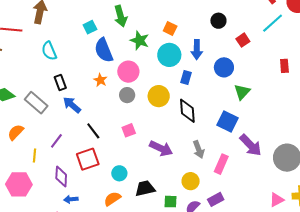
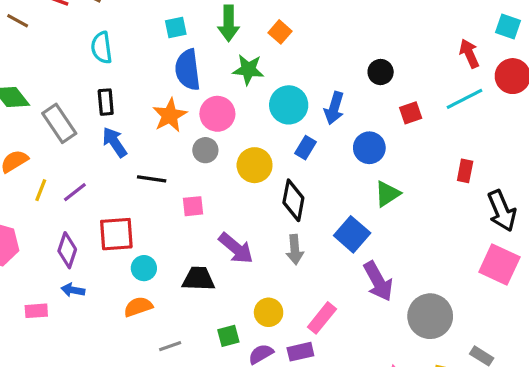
orange square: (170, 28) -> (280, 32), moved
green star: (140, 40) -> (248, 70), turned -30
orange star: (100, 80) -> (170, 115), size x1.5
black line: (93, 131) -> (152, 179), moved, turned -60
gray arrow: (199, 149) -> (295, 250), moved
yellow line: (34, 156) -> (41, 190), moved
pink rectangle: (221, 164) -> (322, 318), moved
cyan circle: (119, 173) -> (144, 268), moved
black trapezoid: (145, 188) -> (198, 279), moved
green square: (170, 202) -> (228, 336), turned -32

